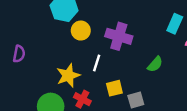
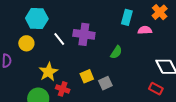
yellow circle: (81, 31) -> (26, 43), moved
white line: (97, 63) -> (59, 39), moved, turned -48

